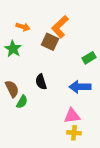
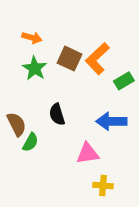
orange L-shape: (60, 27) -> (97, 59), moved
green star: (13, 49) -> (35, 68), moved
pink triangle: (72, 116) -> (88, 153), moved

